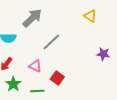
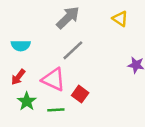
gray arrow: (32, 18) -> (68, 18), moved
pink triangle: (35, 66) -> (53, 79), size x1.5

